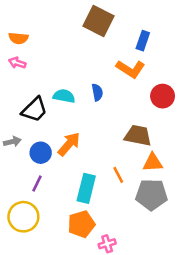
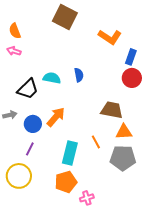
brown square: (99, 21) -> (65, 17), moved
orange semicircle: (18, 38) -> (15, 31), turned 63
blue rectangle: (143, 41) -> (131, 57), moved
orange L-shape: (131, 69) -> (110, 37), moved

